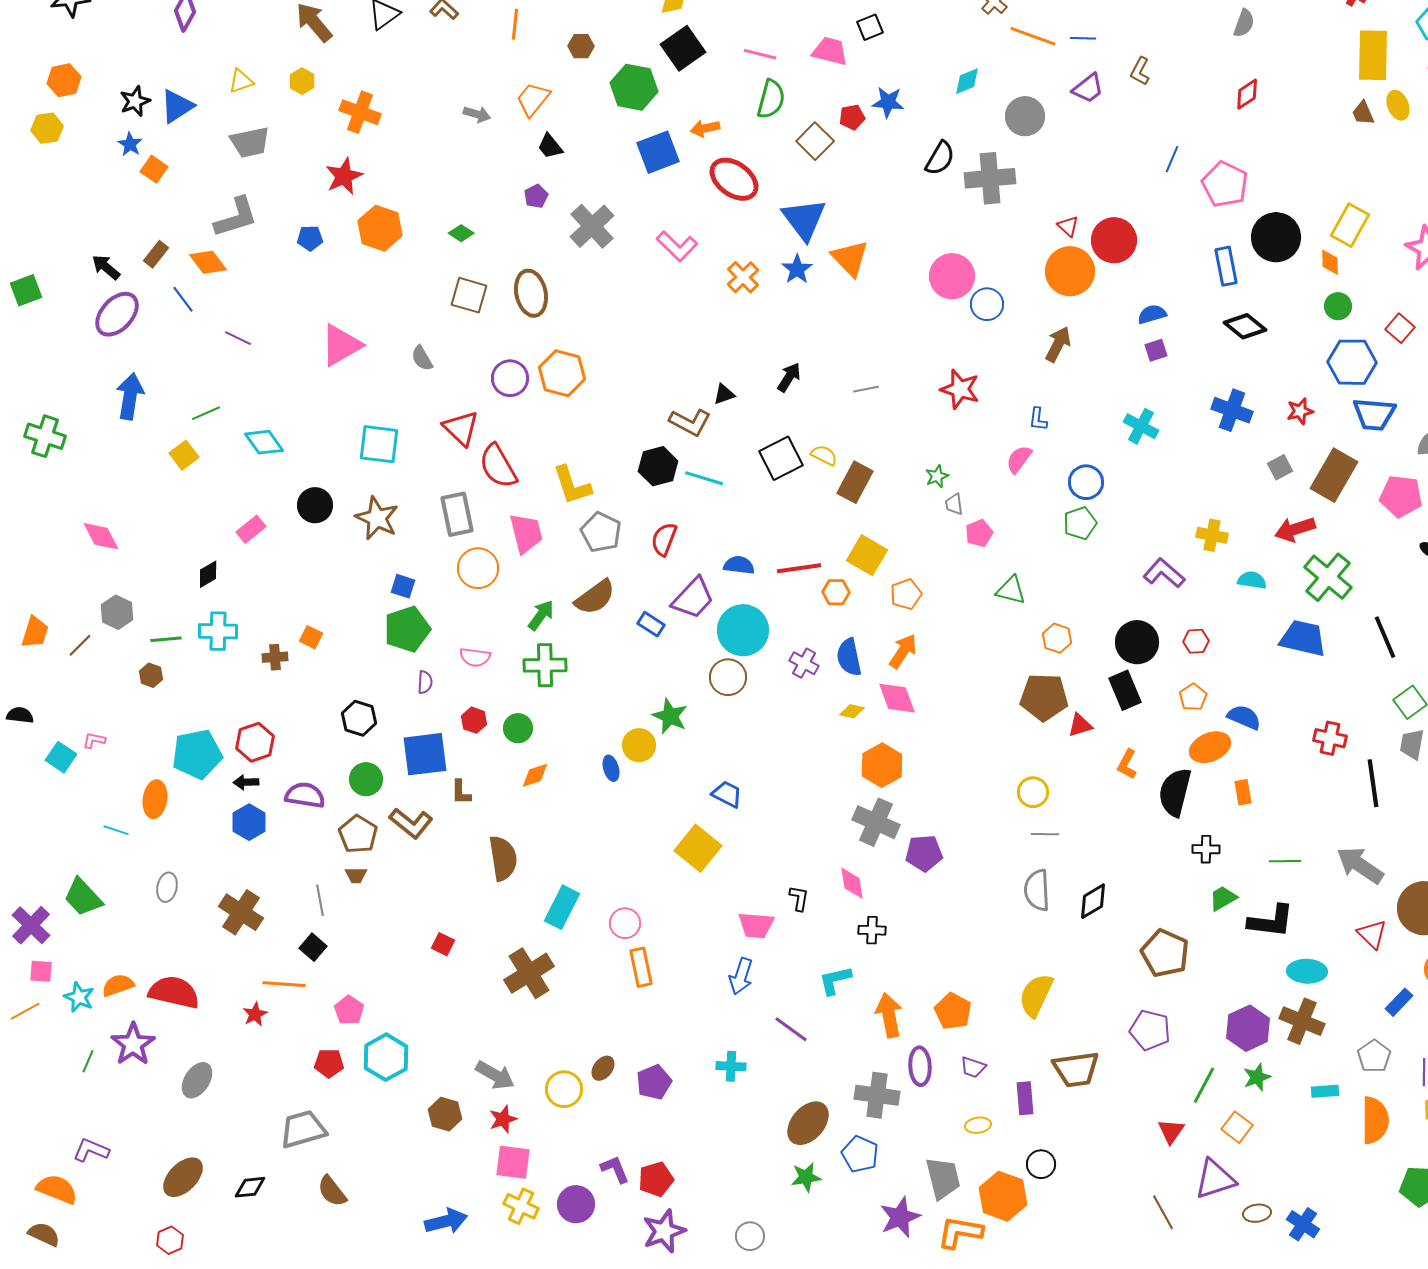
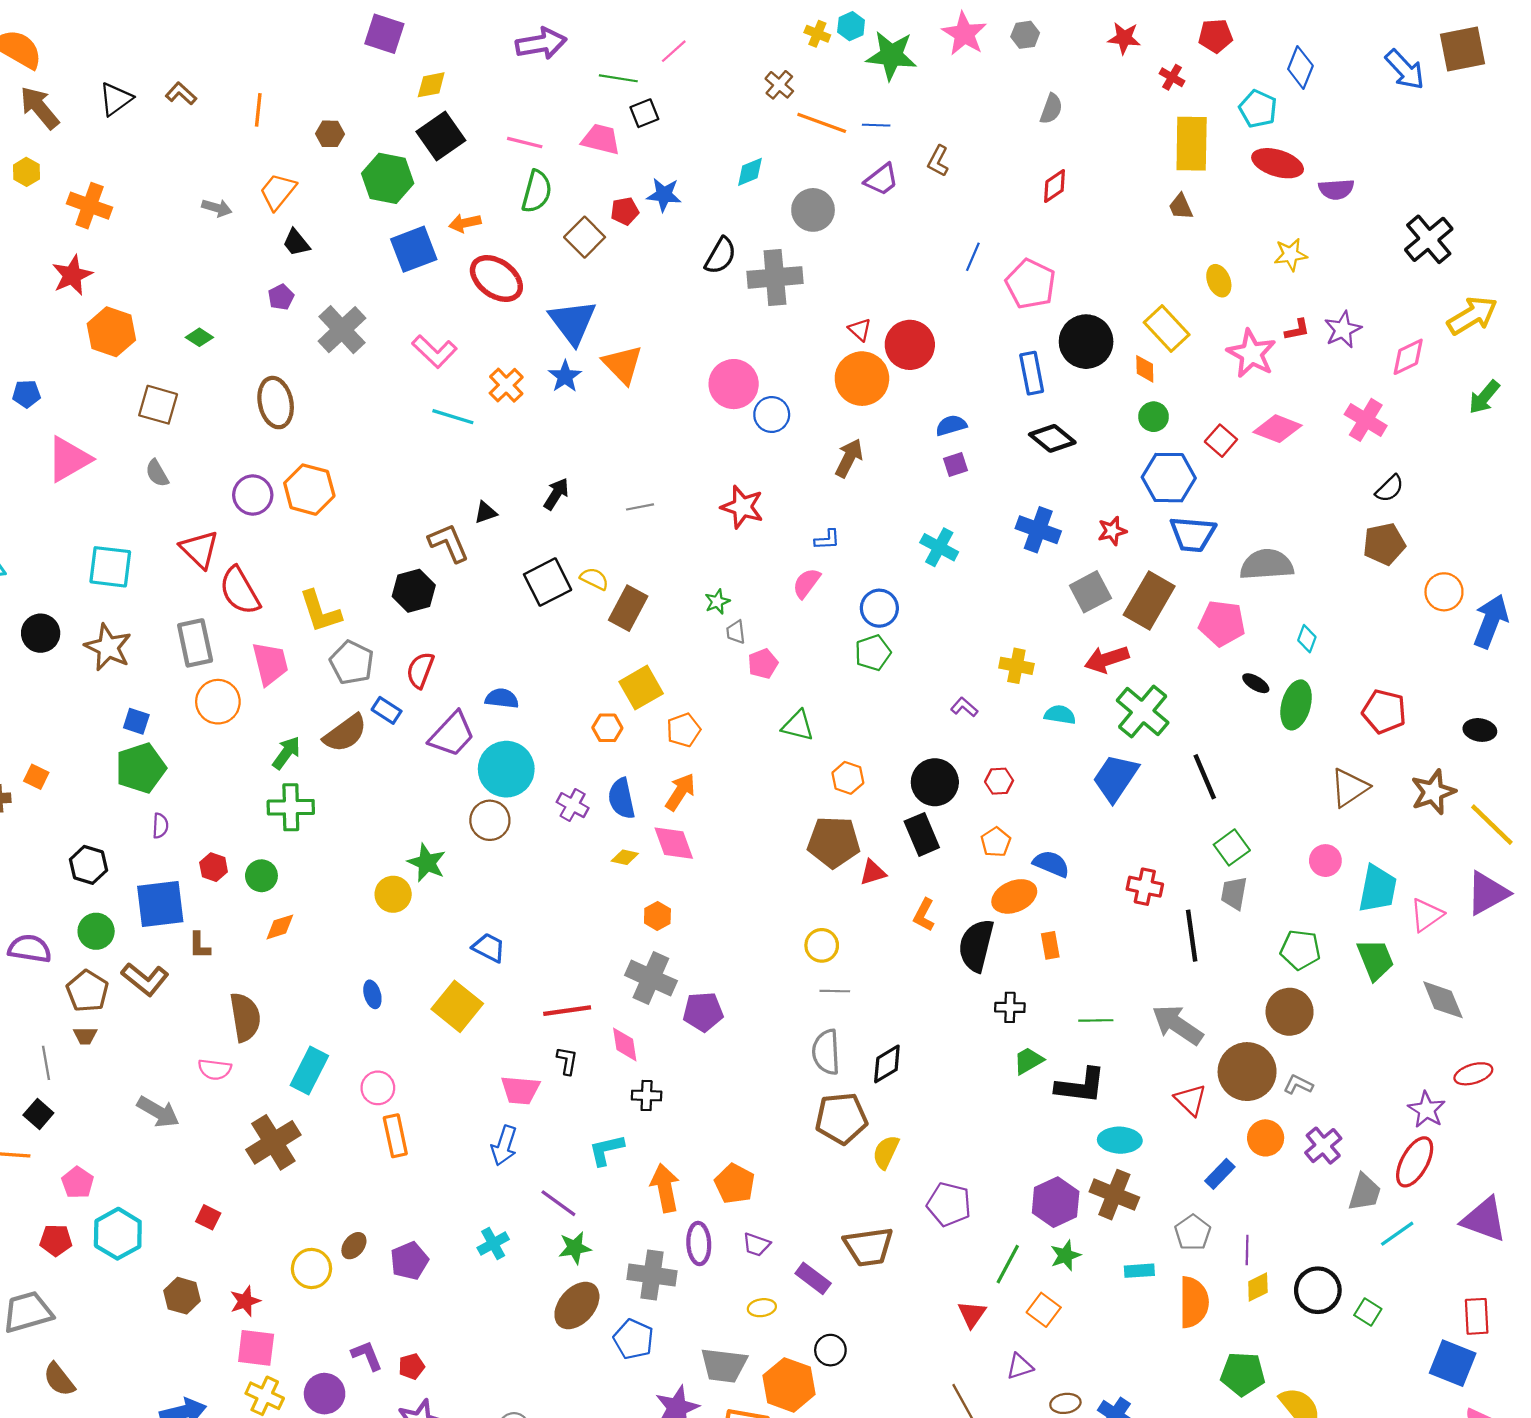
yellow ellipse: (1398, 105) -> (1219, 281), moved
yellow rectangle: (1350, 225) -> (1167, 329), turned -72
blue pentagon: (310, 238) -> (26, 394), moved
brown square: (469, 295) -> (158, 405), moved
blue L-shape: (1038, 419) -> (827, 540), turned -100
brown L-shape: (690, 422) -> (449, 543), turned -141
gray square: (1280, 467) -> (1090, 592), size x1.5
cyan line: (704, 478) -> (453, 417), moved
yellow square: (867, 555) -> (641, 688), turned 30
red line: (799, 568) -> (567, 1011), moved
purple L-shape: (1164, 573) -> (964, 707), size x0.6
blue rectangle: (651, 624) -> (387, 710), moved
blue trapezoid: (1303, 638) -> (1115, 778), turned -69
pink semicircle: (475, 657) -> (215, 1069), moved
orange hexagon: (882, 765) -> (657, 916), size x0.6
blue ellipse: (611, 768) -> (372, 994), moved
red square: (443, 944) -> (208, 1217), moved
brown pentagon: (1165, 953) -> (841, 1118), moved, turned -30
yellow semicircle: (1036, 995) -> (886, 1152), moved, size x0.7
cyan cross: (731, 1066) -> (493, 1243), turned -32
gray arrow: (495, 1075) -> (158, 1112), moved
purple rectangle: (1025, 1098) -> (813, 1278), turned -48
green star: (806, 1177) -> (575, 1248), moved
gray trapezoid: (943, 1178) -> (724, 1365), turned 111
red pentagon: (656, 1179) -> (412, 1366), size x0.7
purple triangle: (1215, 1179) -> (1020, 1366), size x0.6

